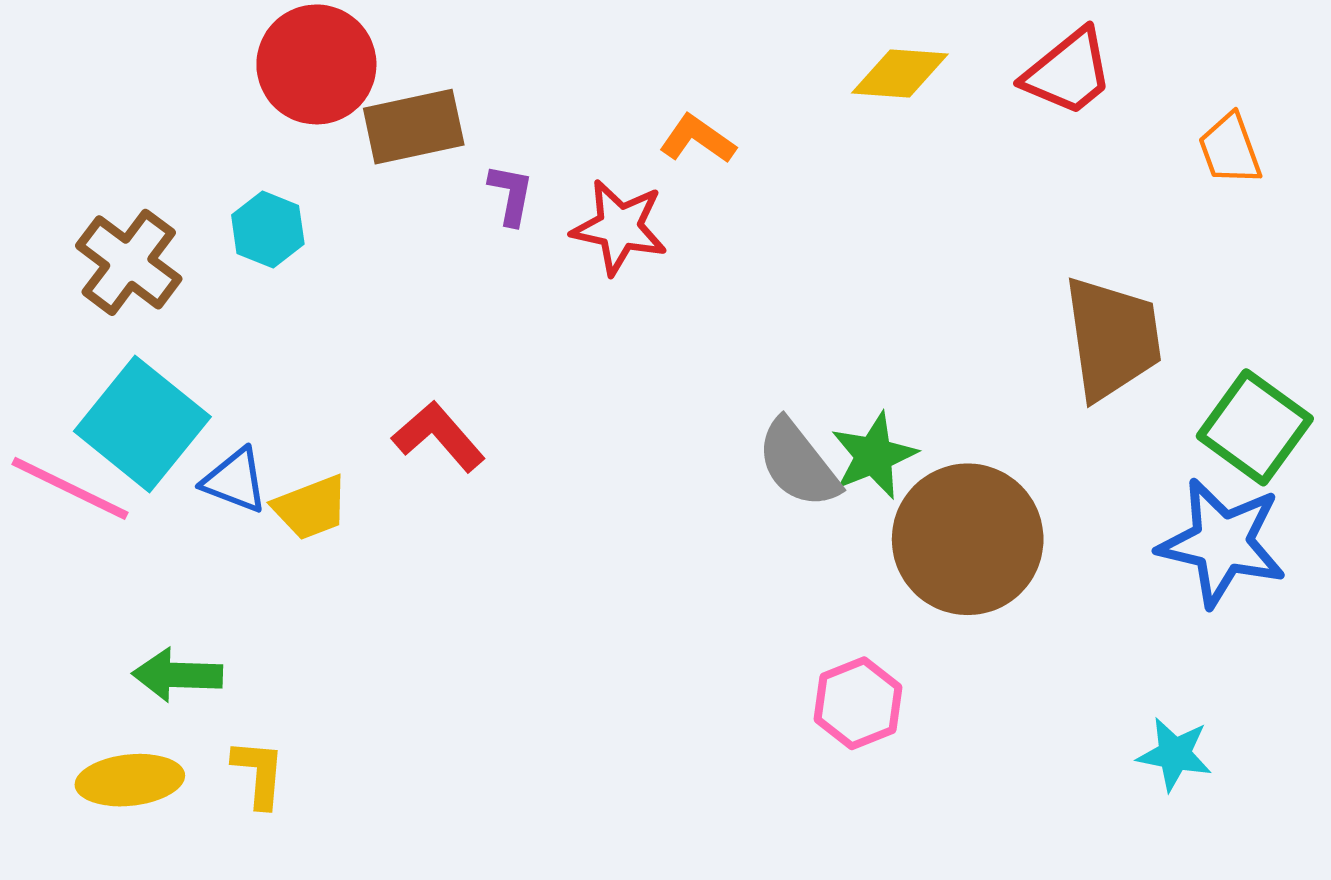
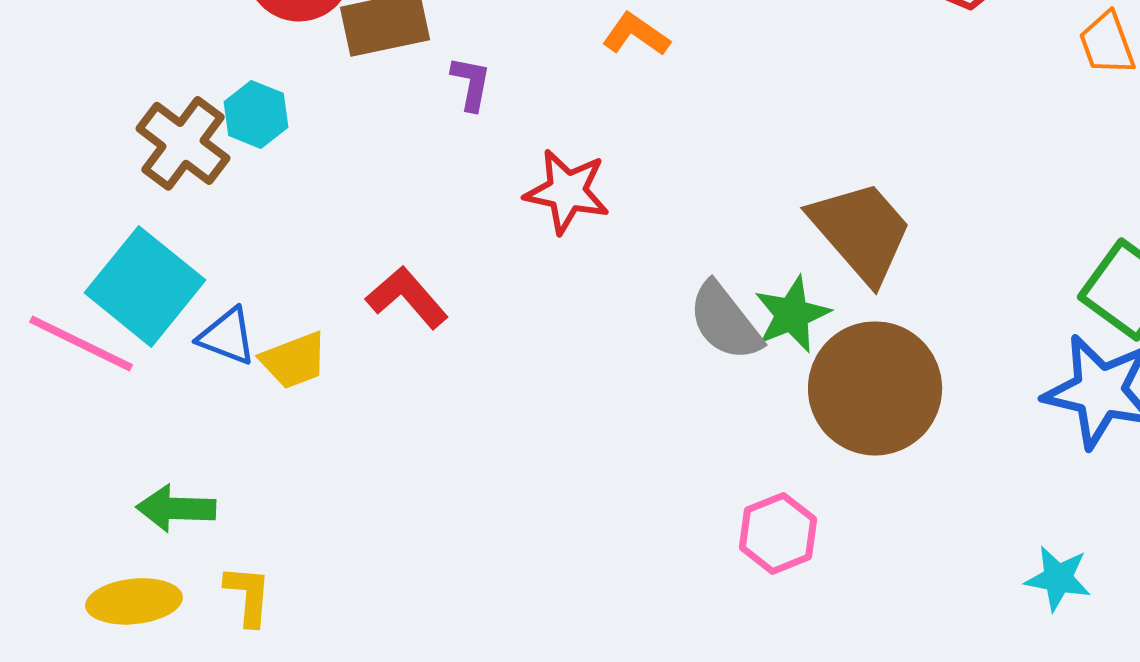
red star: (619, 227) -> (567, 191), moved
brown cross: (129, 262) -> (183, 143), moved
brown trapezoid: (1112, 338) -> (861, 231), moved, turned -33

